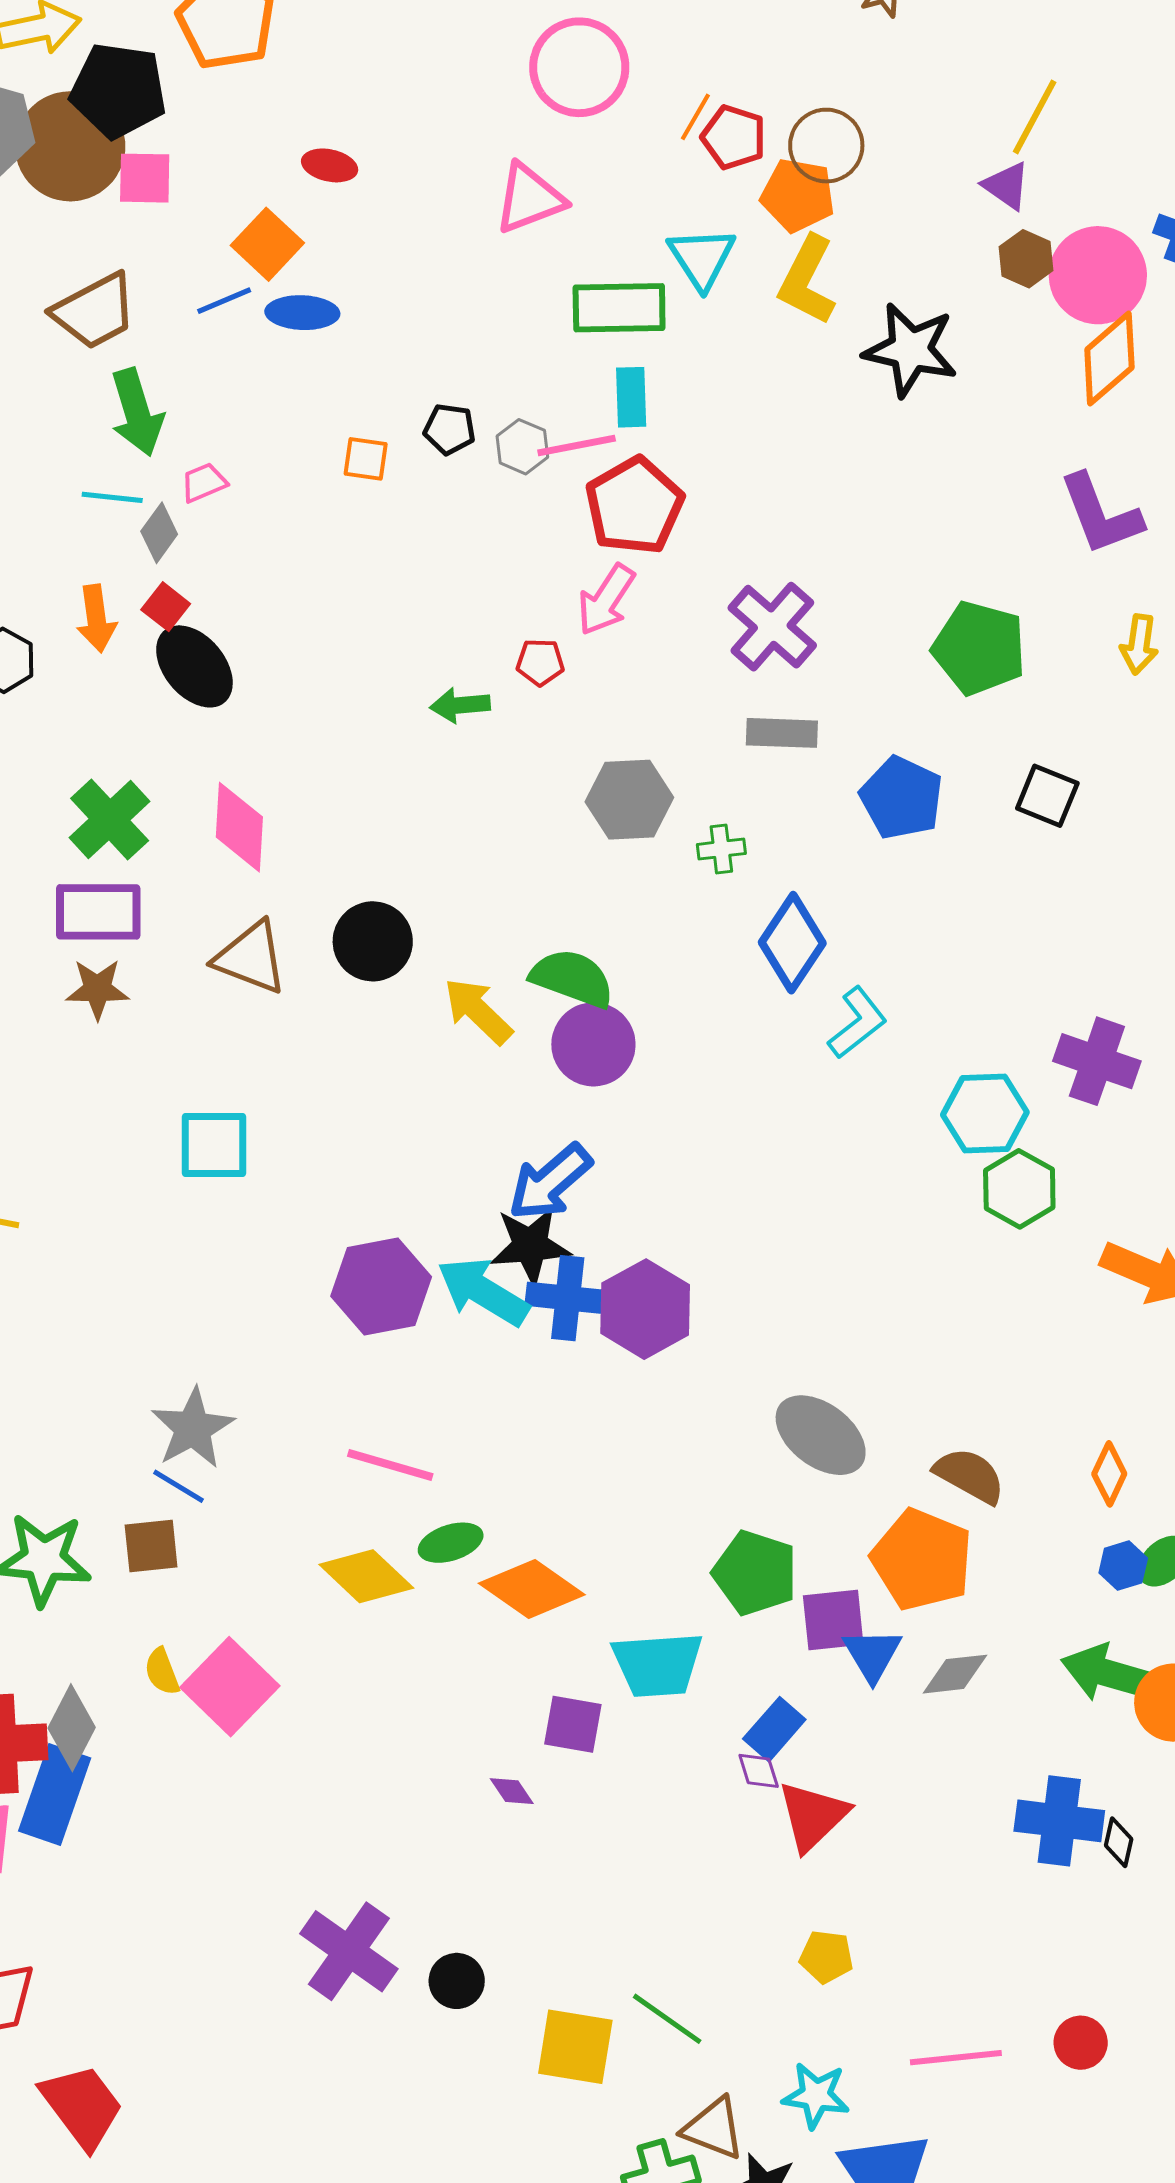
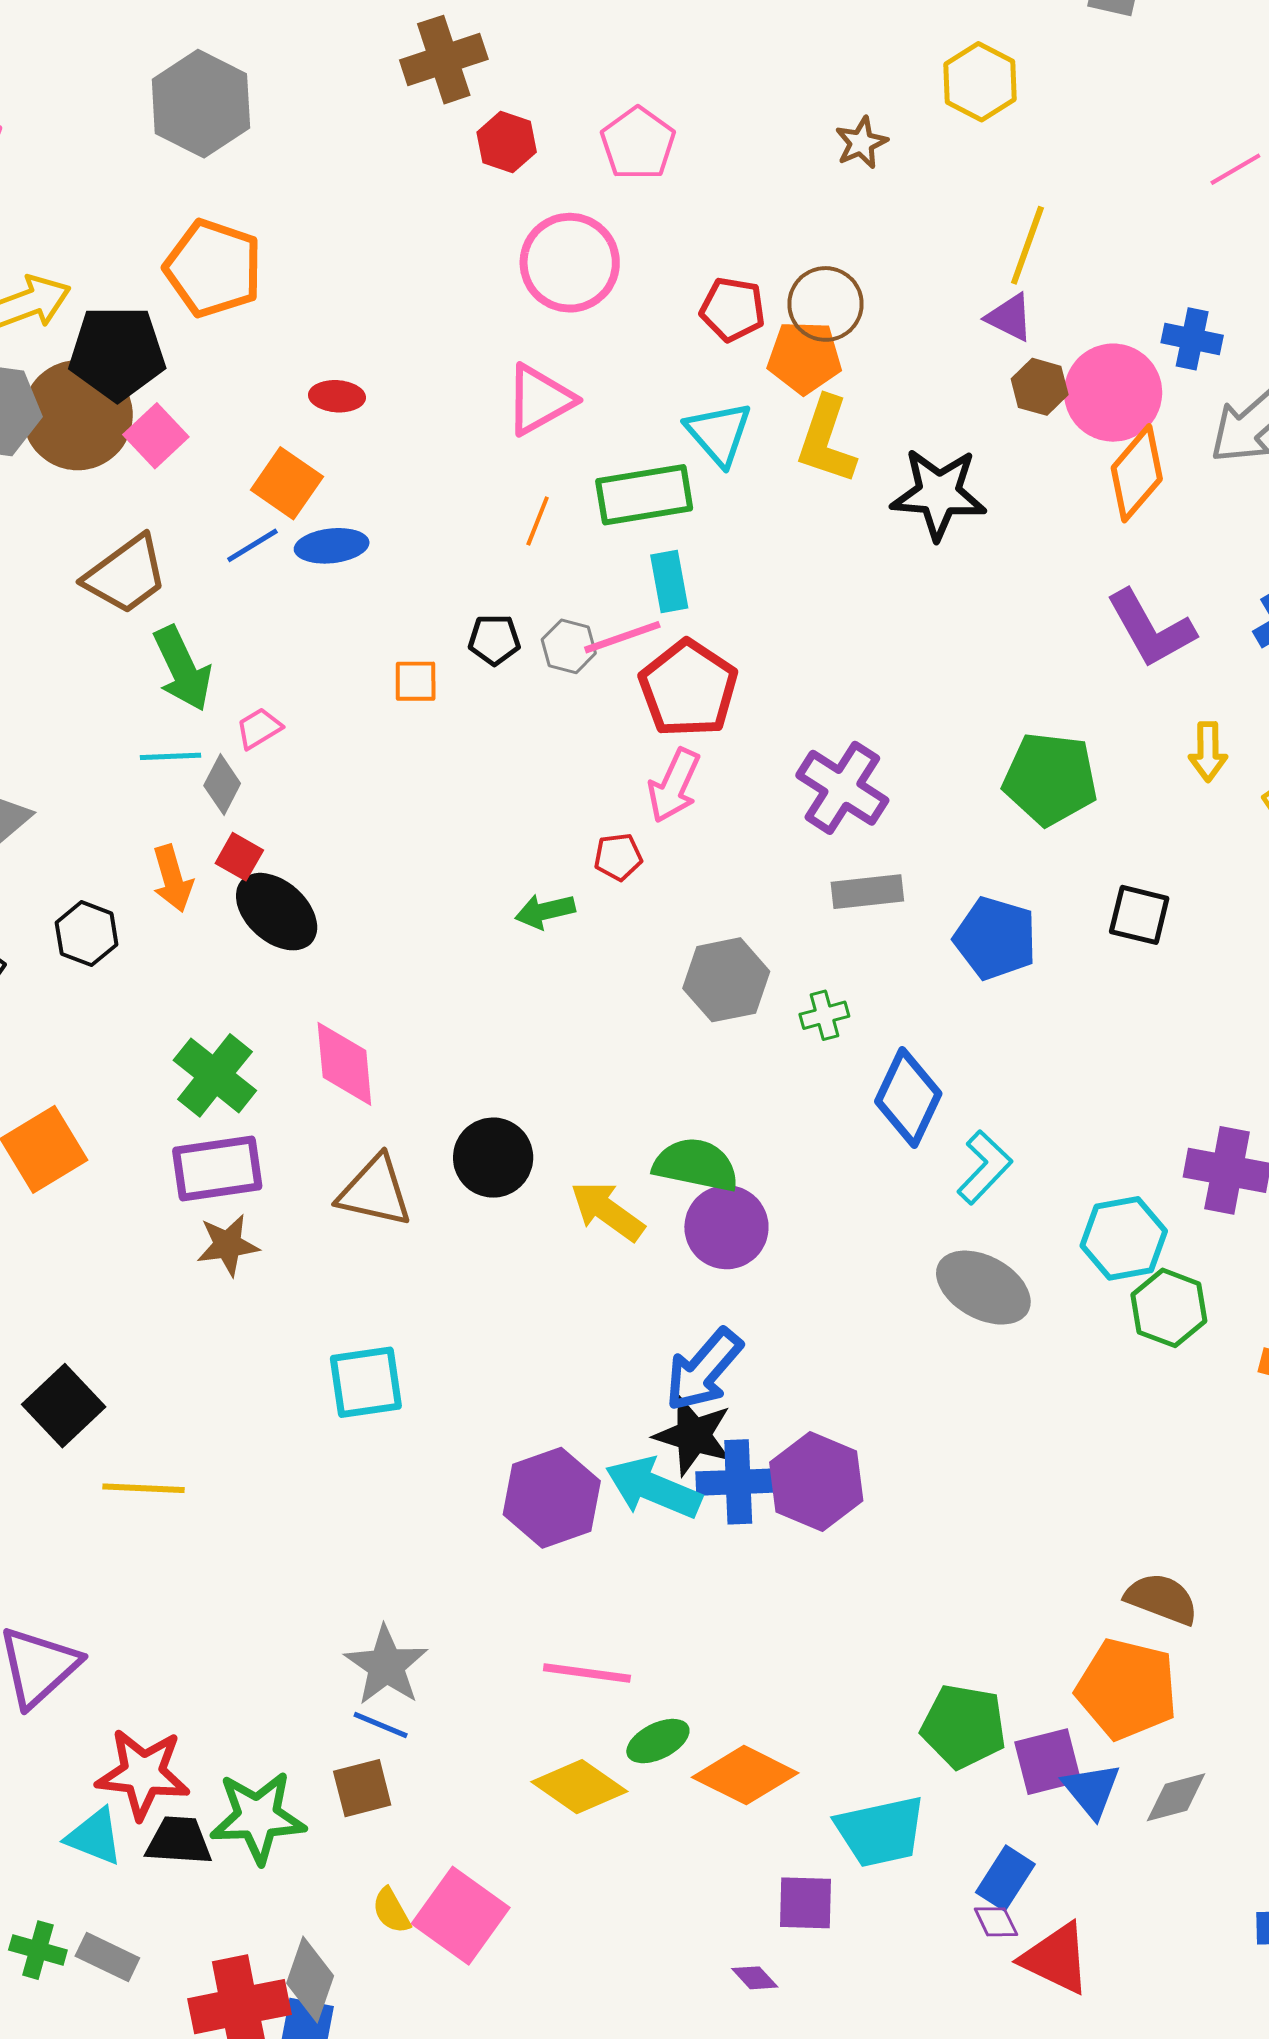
orange line: (695, 117) -> (538, 521), moved
pink square: (145, 178) -> (156, 436), turned -36
black star: (530, 1246) -> (693, 1435), turned 30
gray ellipse: (821, 1435) -> (983, 1288), moved
red triangle: (813, 1816) -> (1056, 1958), turned -42

